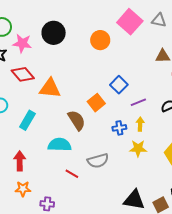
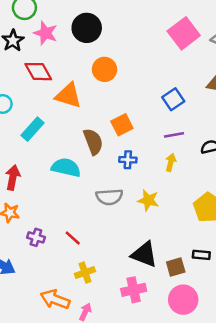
orange circle: (100, 40) -> (104, 69), moved
blue square: (119, 85) -> (173, 99), moved
blue cross: (119, 128) -> (128, 160), moved
yellow star: (138, 148) -> (148, 200), moved
red line: (72, 174) -> (73, 238), moved

